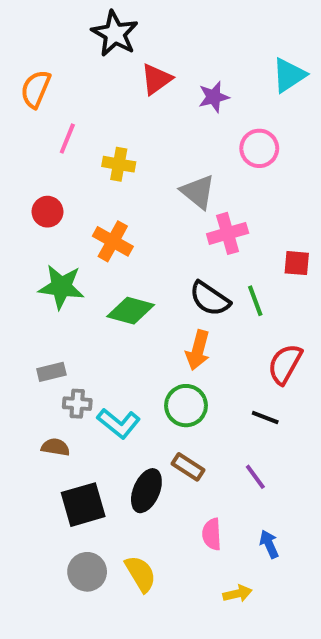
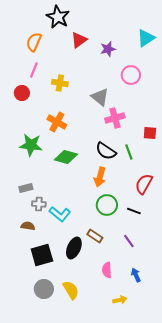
orange semicircle: (36, 89) -> (34, 42), moved
red circle: (47, 212) -> (22, 93), moved
green circle: (186, 406) -> (107, 205), moved

